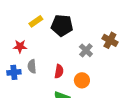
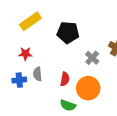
yellow rectangle: (36, 21) -> (30, 21), moved, size x1.5
orange circle: (82, 80) -> (88, 88), size x1.5

